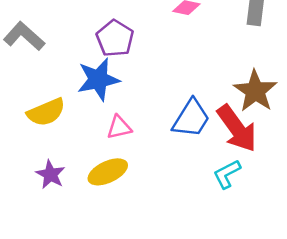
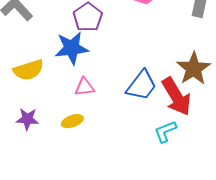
yellow ellipse: (108, 172) -> (72, 121), size x0.7
purple star: (50, 174) -> (27, 119), turned -30

